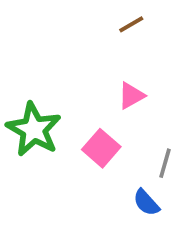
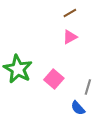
pink triangle: (131, 96) -> (70, 37), moved

